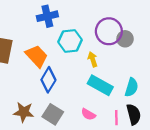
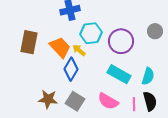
purple circle: (109, 31) -> (121, 41), moved
gray circle: (125, 39) -> (155, 31), moved
yellow arrow: (93, 59) -> (79, 50), moved, turned -32
pink semicircle: (88, 114) -> (108, 101), size x1.5

